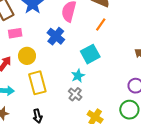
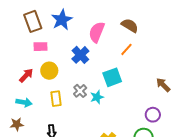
yellow rectangle: (37, 83) -> (56, 99), size x0.7
gray cross: (75, 94) -> (80, 91), moved

